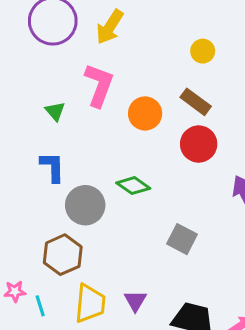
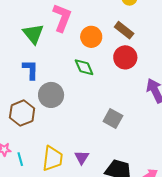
green triangle: (55, 111) -> (33, 34), size x1.6
green diamond: (133, 186) -> (84, 67), moved, turned 30
brown hexagon: (63, 255) -> (22, 113), moved

